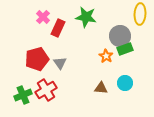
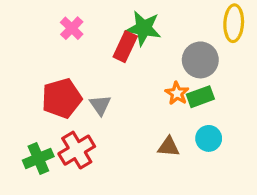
red rectangle: (58, 28) -> (125, 47), moved
green rectangle: (125, 49) -> (200, 97), moved

